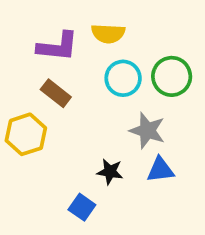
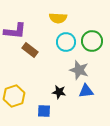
purple L-shape: (58, 47) -> (15, 31), moved
yellow hexagon: (26, 134) -> (14, 96), moved
blue square: (82, 207) -> (44, 111), turned -32

